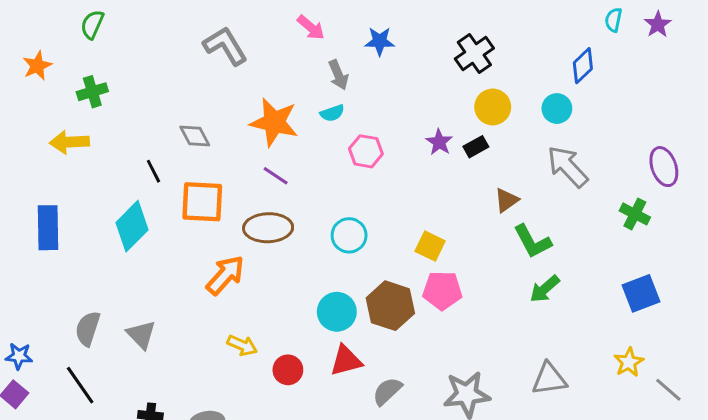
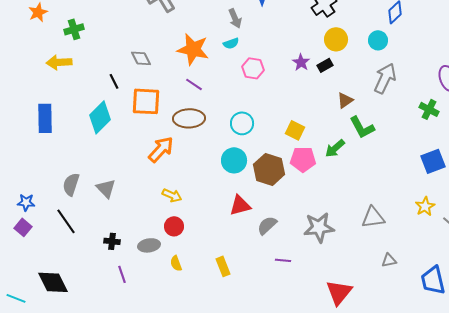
gray arrow: (568, 167) -> (385, 78), turned 68
green arrow: (545, 289) -> (335, 148), moved
cyan circle: (337, 312) -> (234, 160), moved
red circle: (288, 370) -> (174, 226), moved

